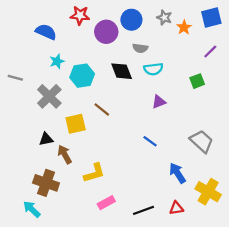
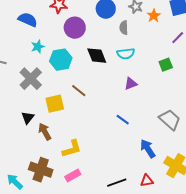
purple circle: (106, 32) -> (75, 28), moved
gray semicircle: (140, 48) -> (124, 28), moved, turned 80
black triangle: (46, 139) -> (28, 118), turned -40
brown cross: (46, 183) -> (41, 170), moved
pink rectangle: (106, 203) -> (73, 176), moved

